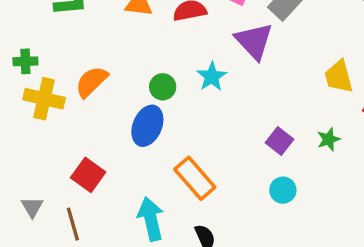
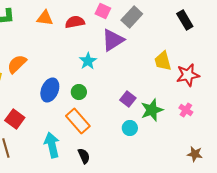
purple triangle: (254, 41) -> (113, 40), turned 40
green circle: (163, 87) -> (79, 92), moved
green star: (329, 139) -> (152, 110), moved, size x1.6

